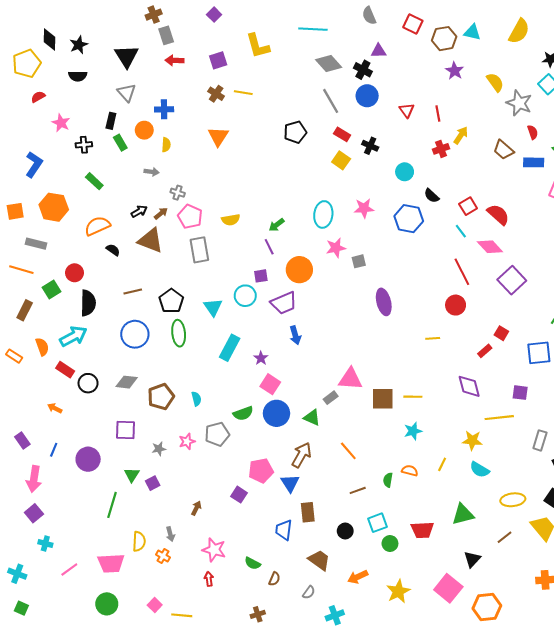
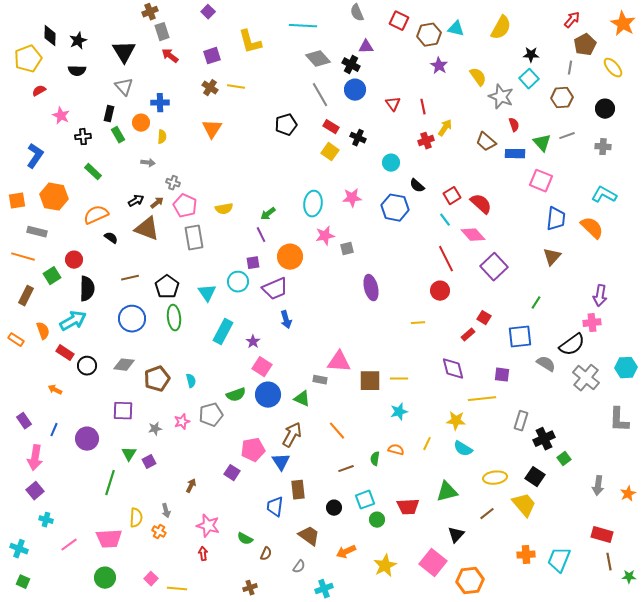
red arrow: (174, 60) -> (170, 56), turned 36
gray rectangle: (331, 398) -> (320, 380), turned 48

